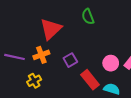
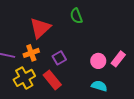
red rectangle: (90, 80) -> (52, 80), moved
yellow cross: (34, 81) -> (24, 78), size x1.5

